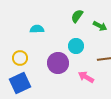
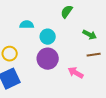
green arrow: (100, 26) -> (90, 35), moved
cyan circle: (76, 46) -> (48, 37), moved

